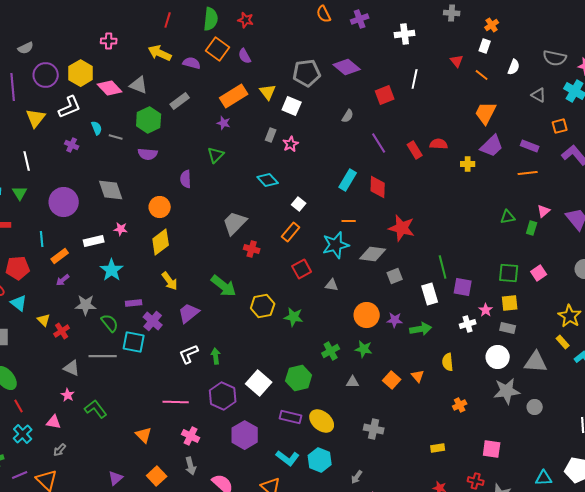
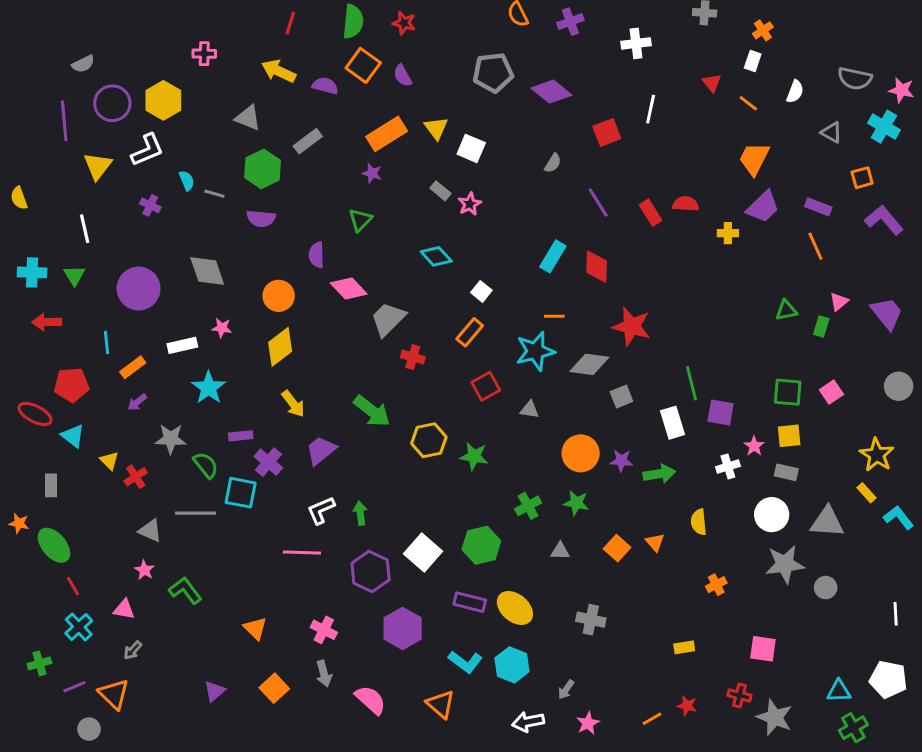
gray pentagon: (307, 73) -> (493, 73), moved
pink diamond: (110, 88) -> (349, 289), moved
gray rectangle: (271, 135) -> (441, 191), turned -72
orange line: (528, 173) -> (815, 246), turned 72
pink line: (176, 402) -> (302, 553), moved

